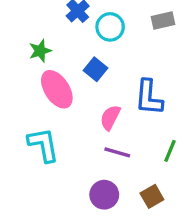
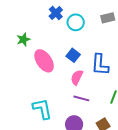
green star: (40, 51) -> (23, 40), moved
blue square: (95, 69) -> (73, 55), moved
cyan L-shape: (43, 145) -> (42, 109), moved

